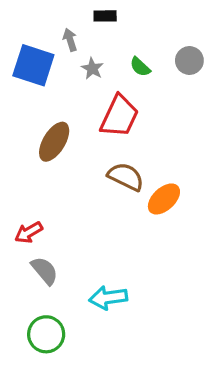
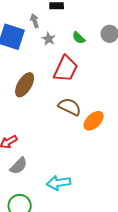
gray semicircle: (45, 271) -> (19, 166), turned 84

